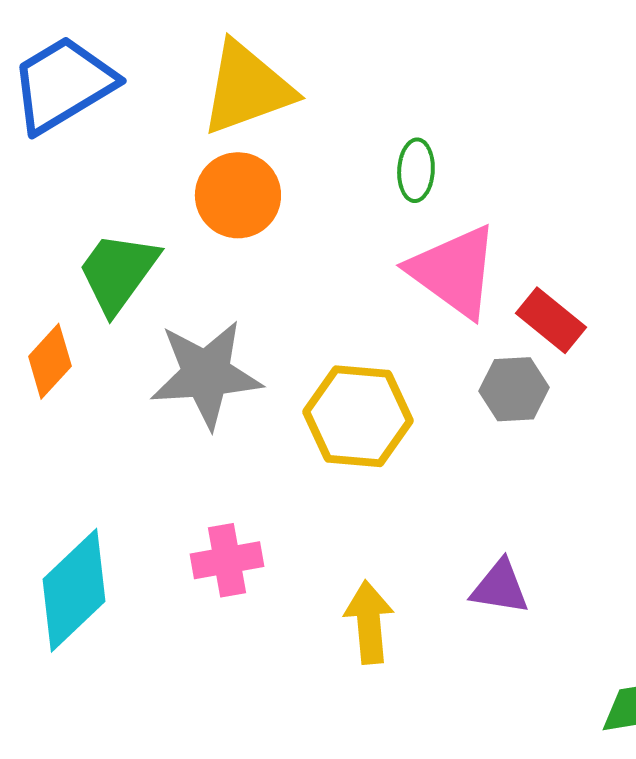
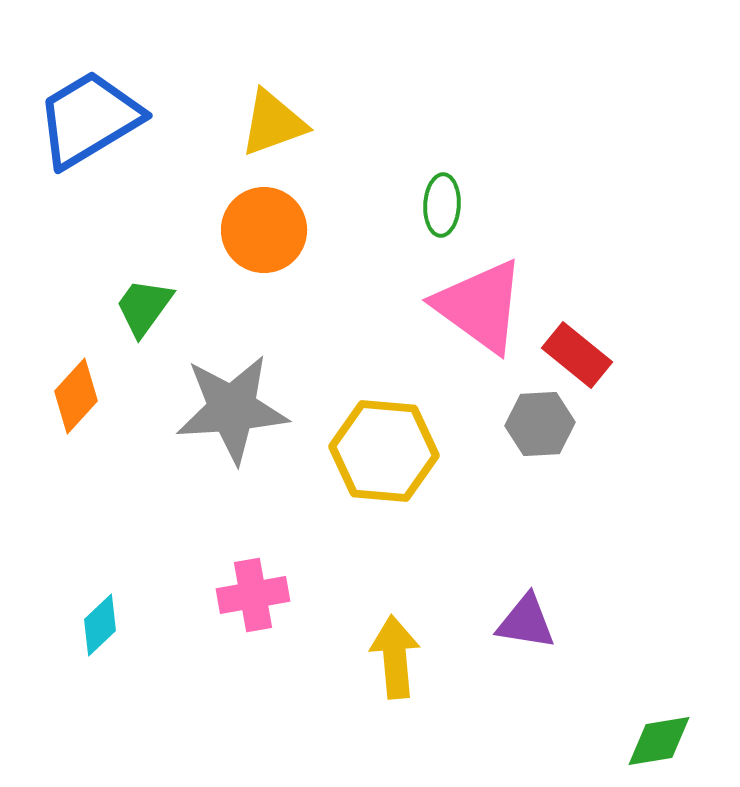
yellow triangle: (247, 88) -> (273, 123), size x0.7
green trapezoid: (118, 272) -> (144, 307), size x0.7
cyan diamond: (74, 590) -> (100, 625), size x0.5

